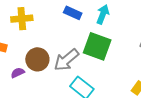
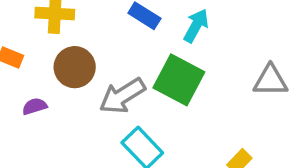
brown circle: (37, 59) -> (75, 67), moved

